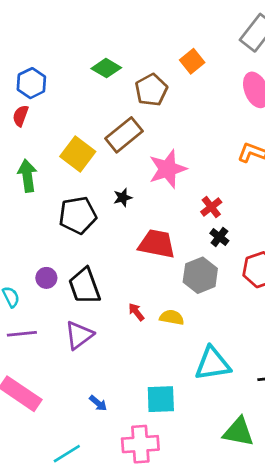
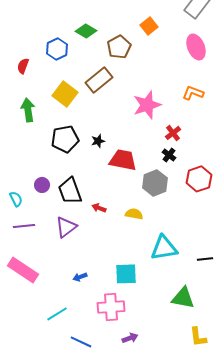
blue hexagon: (31, 83) -> (57, 49), moved
pink star: (168, 169) -> (147, 105), moved
black star: (123, 198) -> (98, 141), moved
red cross: (211, 207) -> (173, 133), moved
red arrow: (136, 312) -> (99, 208), moved, turned -32
blue arrow: (98, 403) -> (80, 277), turned 120

